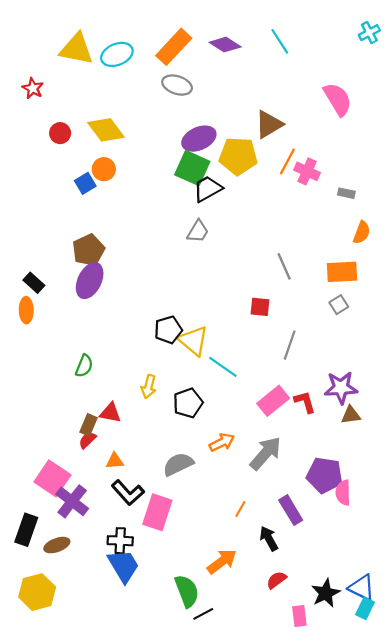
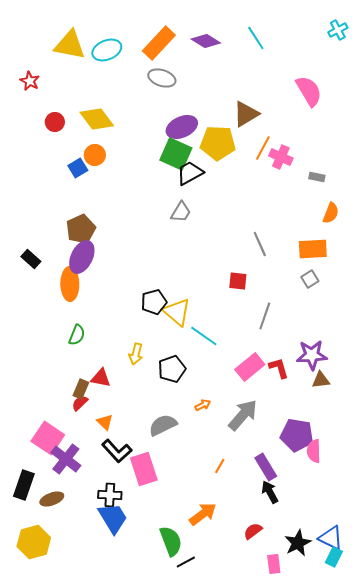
orange ellipse: (26, 310) -> (70, 284), moved, size x1.4
orange arrow: (222, 442) -> (203, 405), size x0.7
orange triangle: (115, 461) -> (105, 422), turned 48
pink rectangle: (157, 512) -> (144, 469), turned -36
black arrow: (269, 538) -> (270, 492), moved

